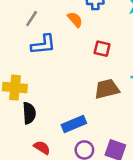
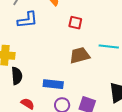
blue rectangle: (74, 124) -> (53, 84), turned 30

